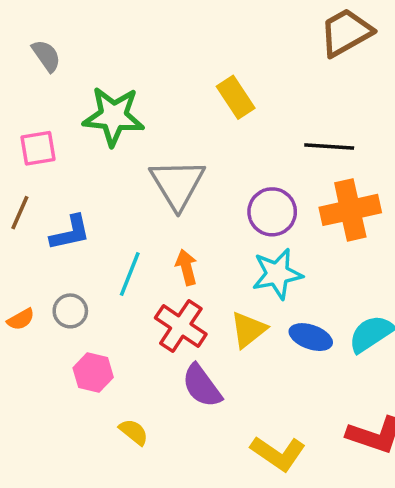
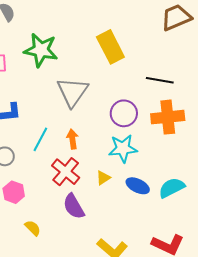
yellow rectangle: (236, 97) -> (110, 47), size x1.4
yellow triangle: (248, 330) -> (103, 178), size x0.7

